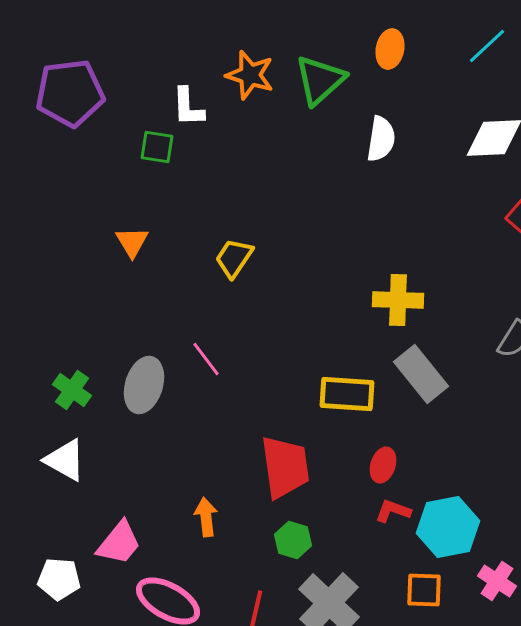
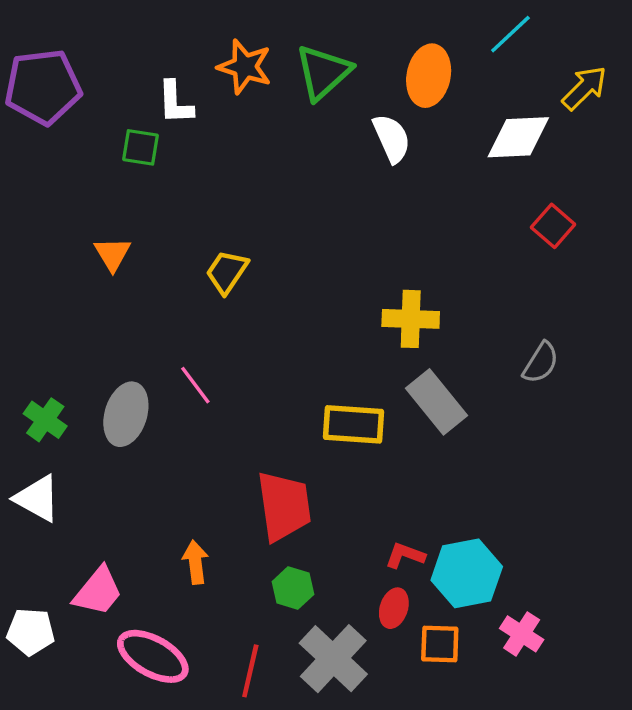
orange ellipse: (390, 49) -> (429, 76), moved, size x1.4
white semicircle: (381, 139) -> (392, 138), turned -33
red ellipse: (383, 465) -> (394, 608), moved

